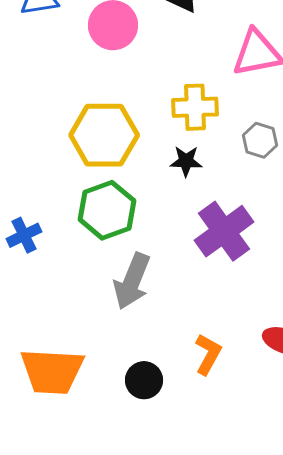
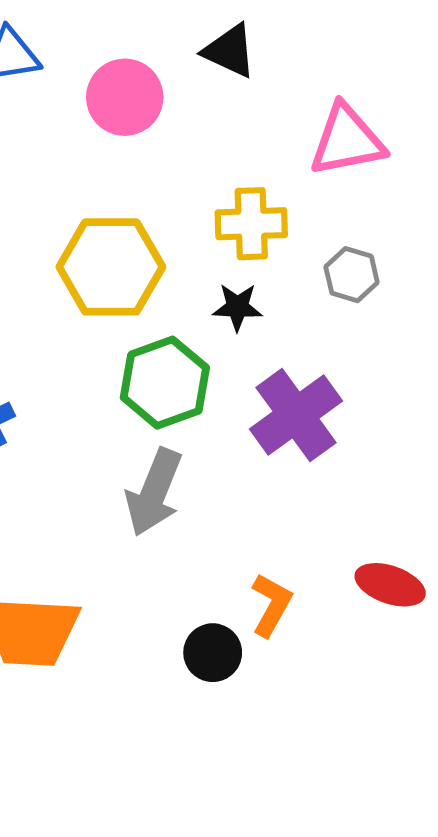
green hexagon: (107, 210) -> (165, 383), moved
black circle: (144, 380) -> (213, 653), moved

